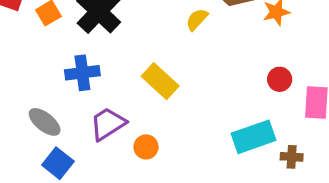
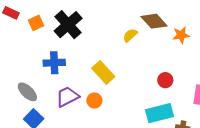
red circle: (280, 79) -> (165, 80), moved
orange circle: (146, 147) -> (94, 101), moved

